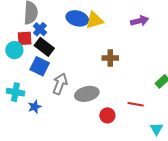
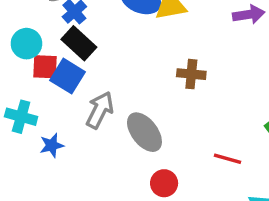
red square: (25, 38) -> (45, 67), moved
gray ellipse: (87, 94) -> (144, 132), turned 60
red circle: (107, 115) -> (164, 183), moved

